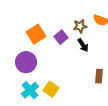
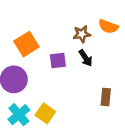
purple square: (61, 37) -> (58, 60), moved, turned 32

